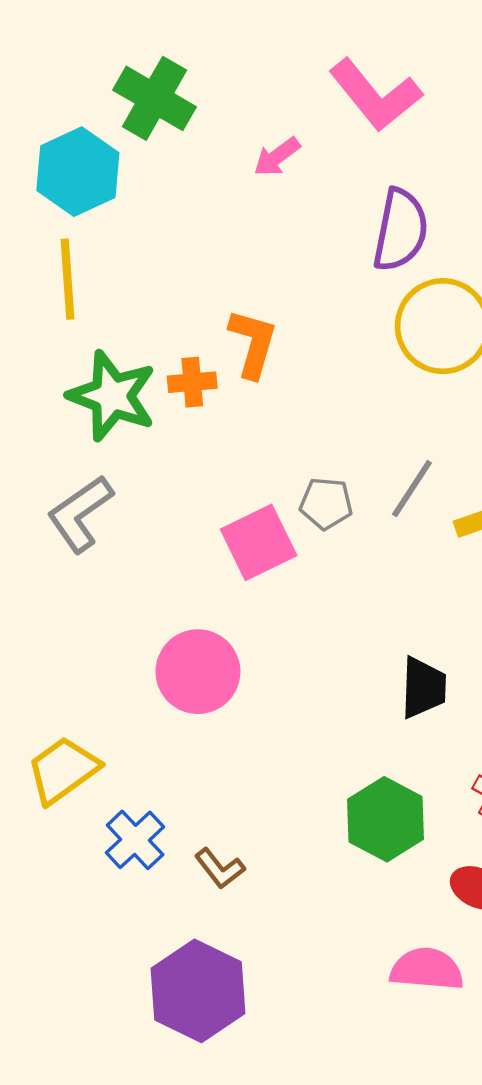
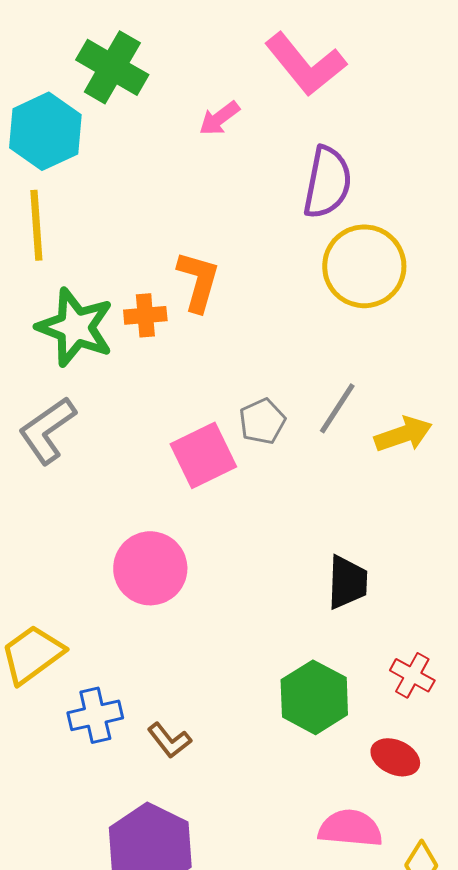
gray pentagon: (326, 503) -> (262, 421), turned -30
blue cross: (135, 840) -> (95, 715), turned 30

